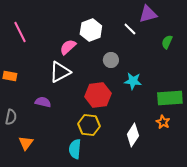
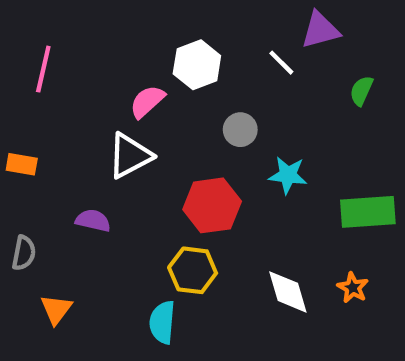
pink line: (20, 32) -> (43, 69), turned 40
orange star: (163, 122) -> (353, 288), moved
white diamond: (133, 135) -> (288, 292), turned -50

